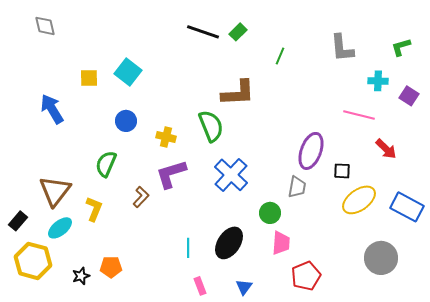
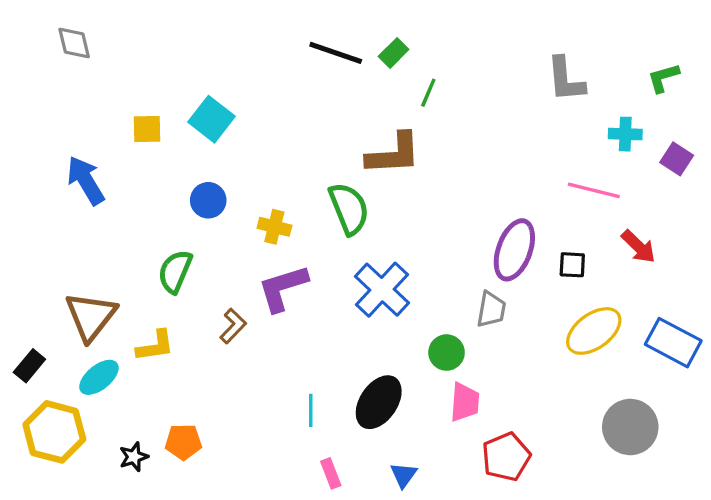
green line: (280, 56) -> (428, 93), moved
black square: (342, 171) -> (572, 265), moved
yellow L-shape: (94, 209) -> (155, 346), turned 60

